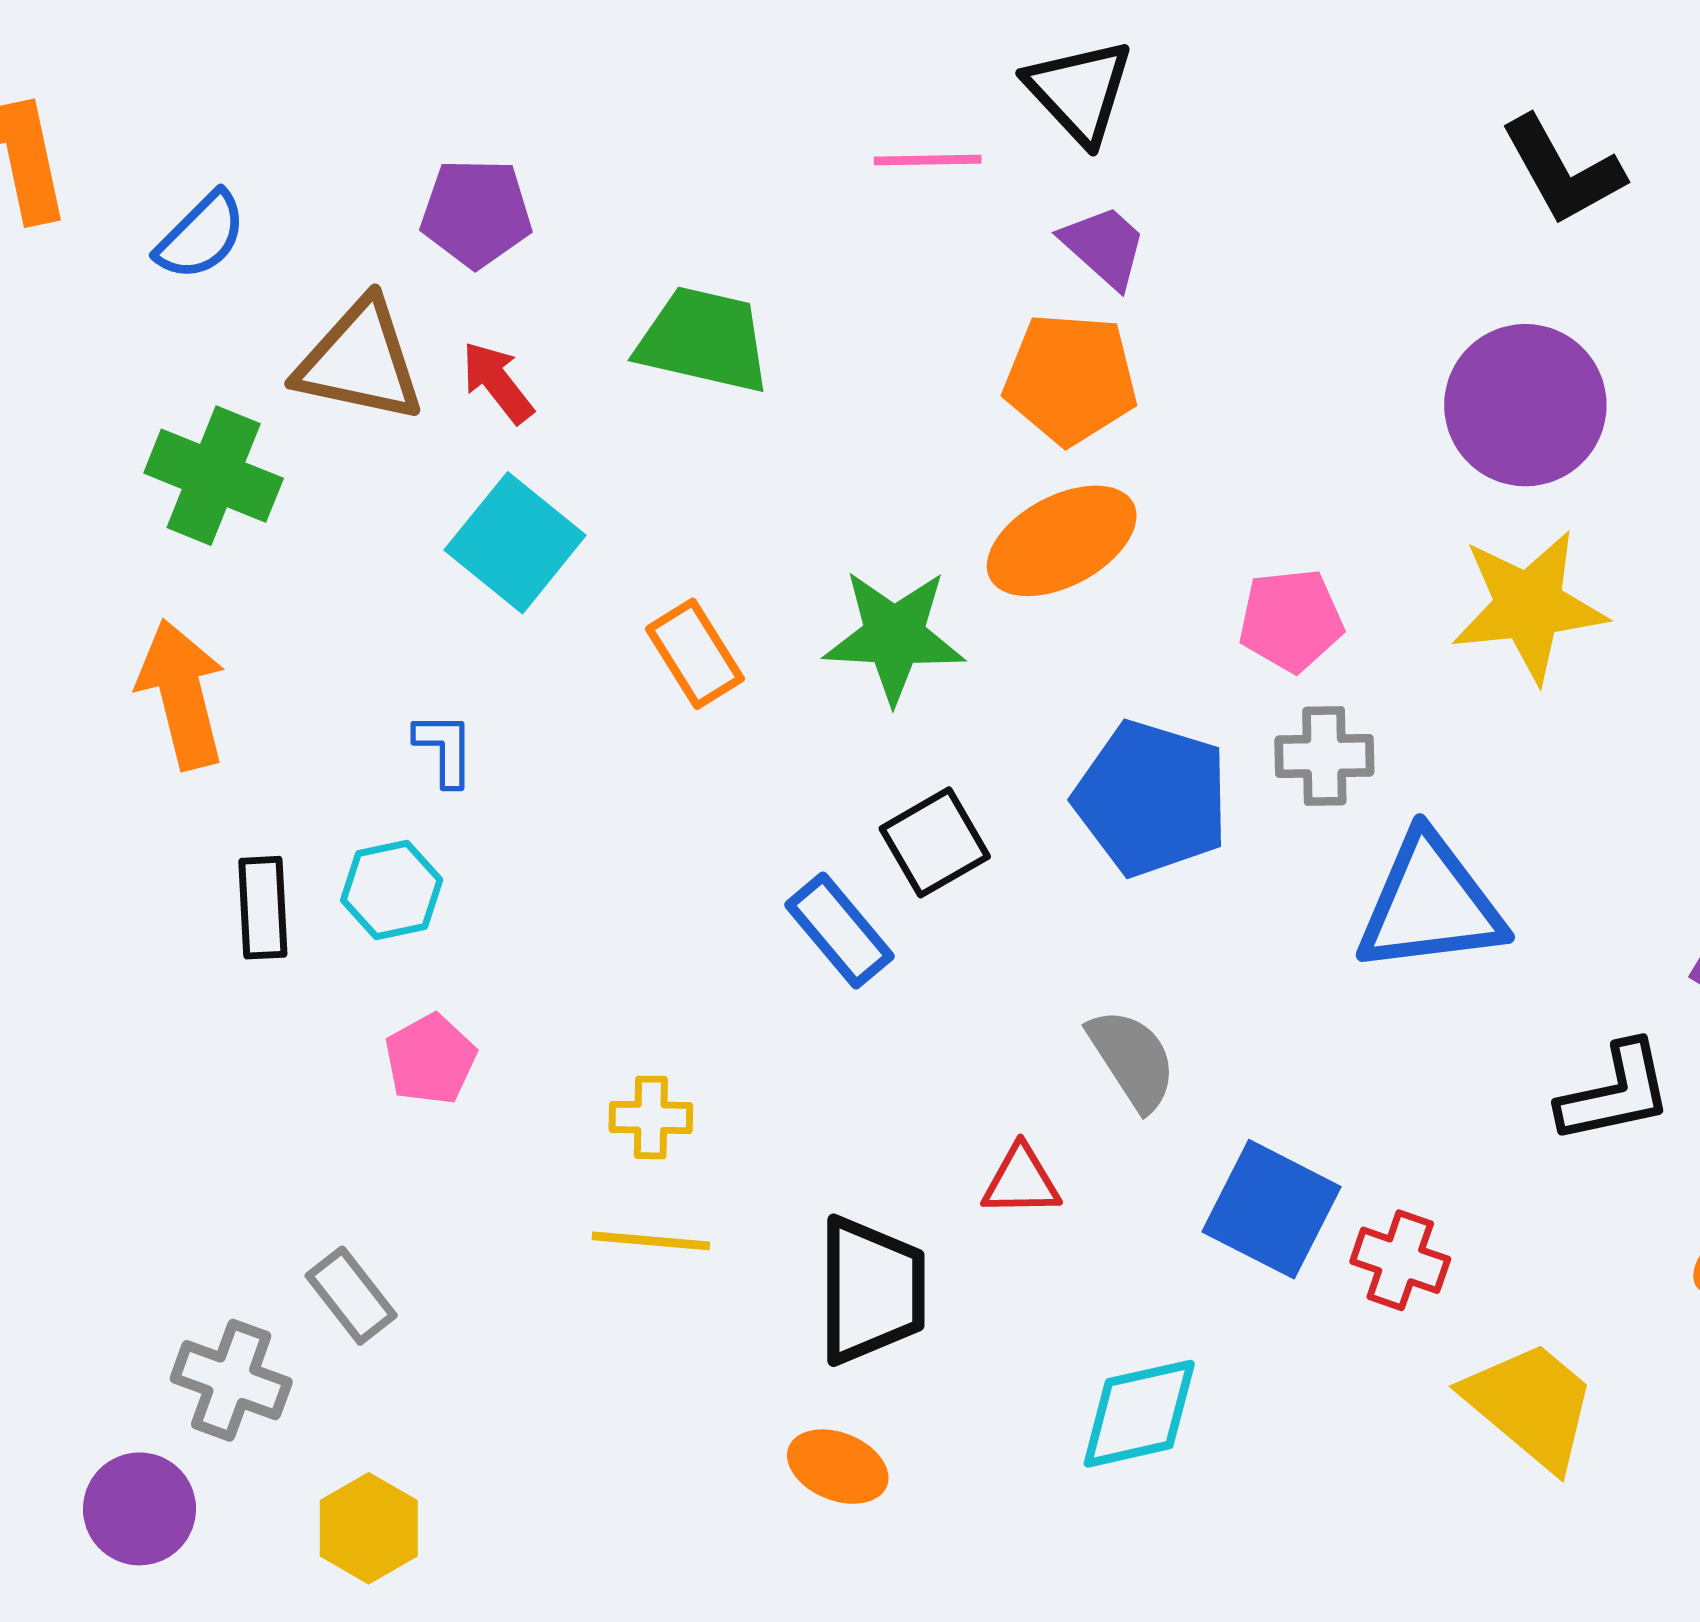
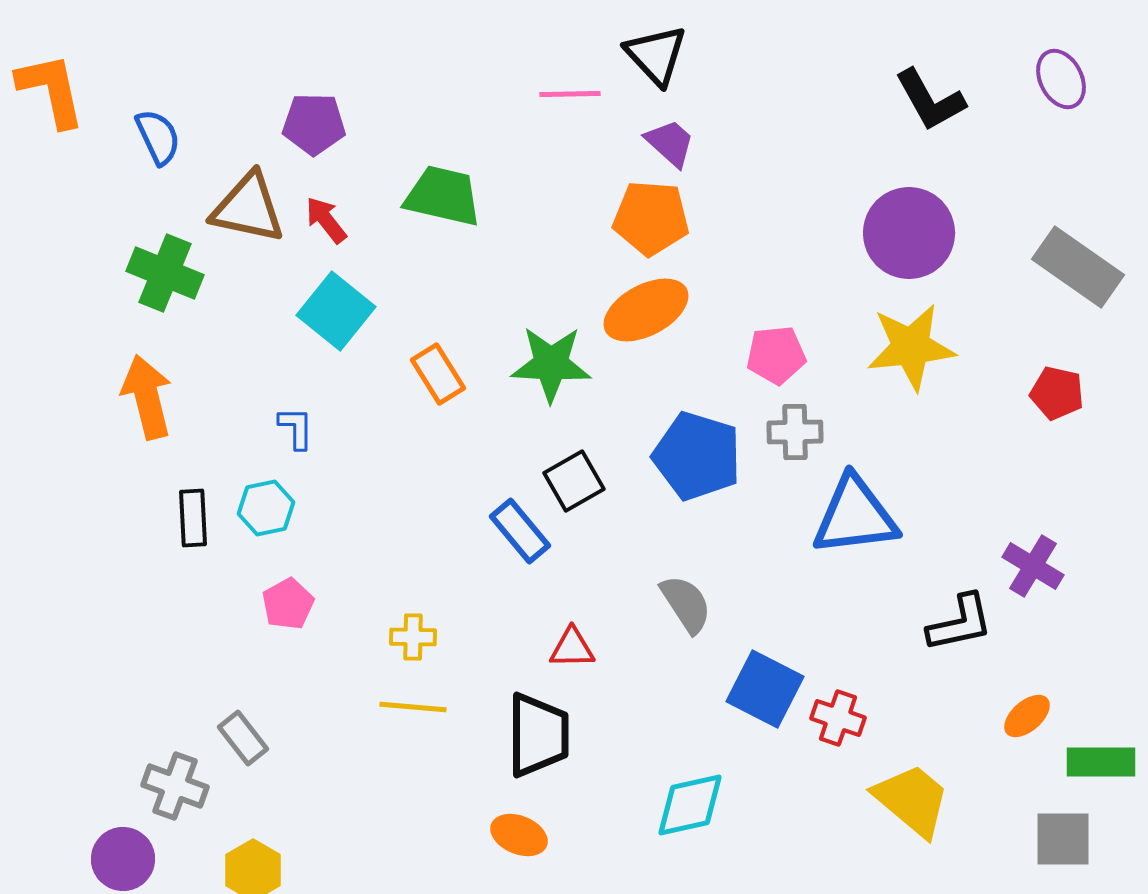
blue semicircle: (201, 236) -> (158, 137), turned -70
red triangle: (1021, 1181) -> (572, 648), moved

